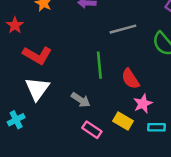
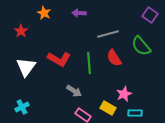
red L-shape: (37, 55) -> (59, 59), moved
red semicircle: (130, 79) -> (114, 58), moved
white triangle: (37, 89) -> (26, 67), moved

